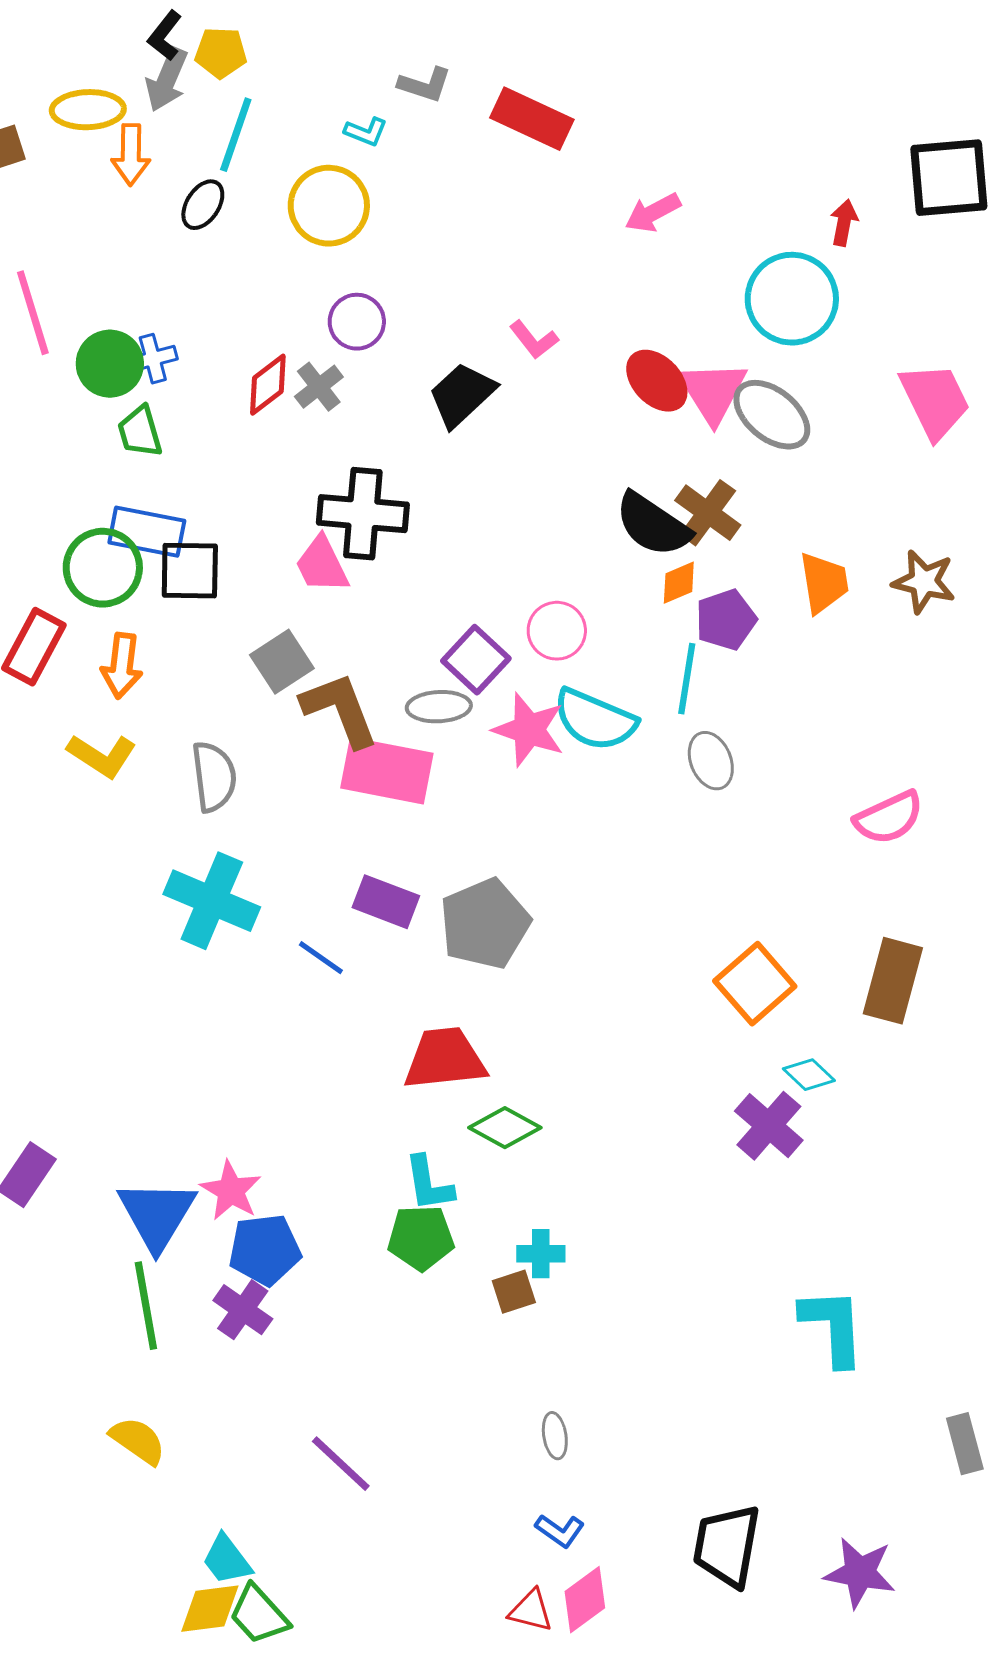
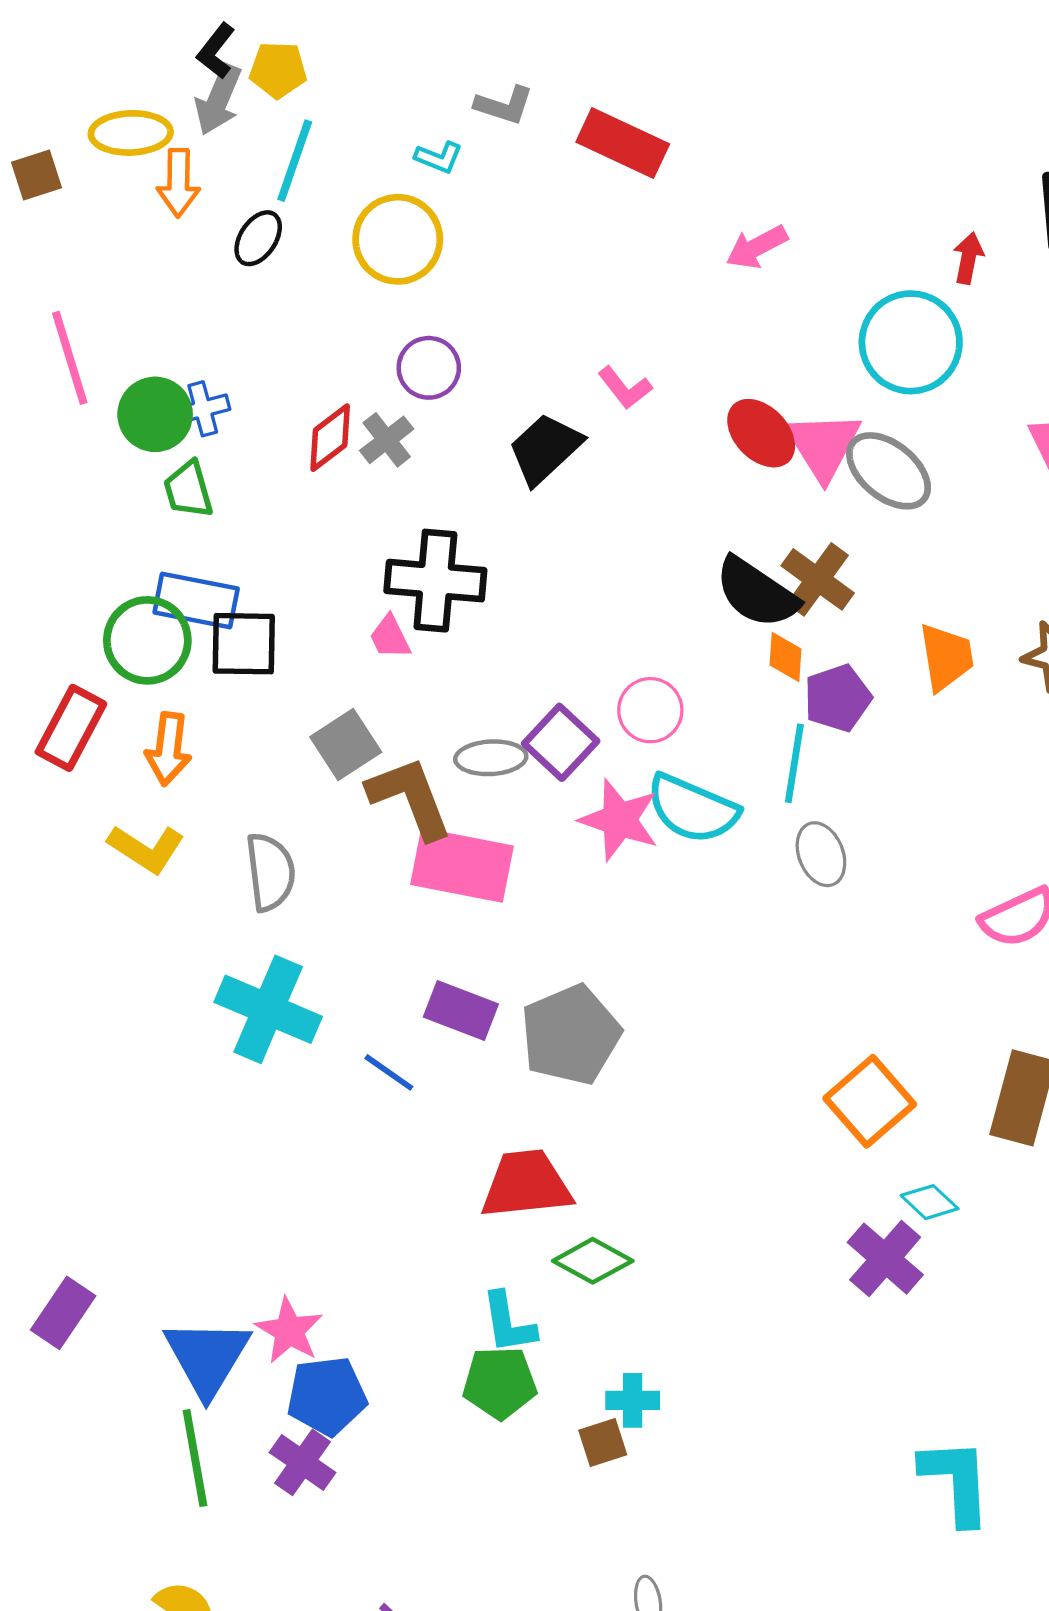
pink trapezoid: (322, 565) -> (390, 637), size x0.7
orange diamond: (679, 583) -> (785, 657), turned -63
gray ellipse: (439, 707) -> (491, 758), moved

